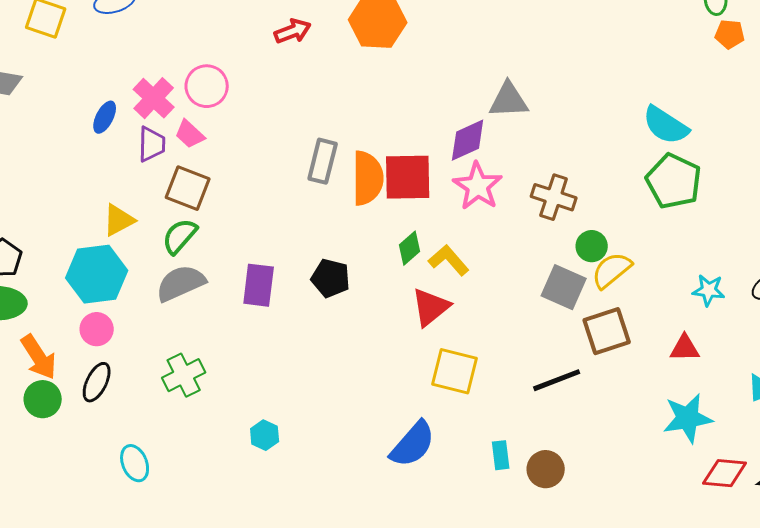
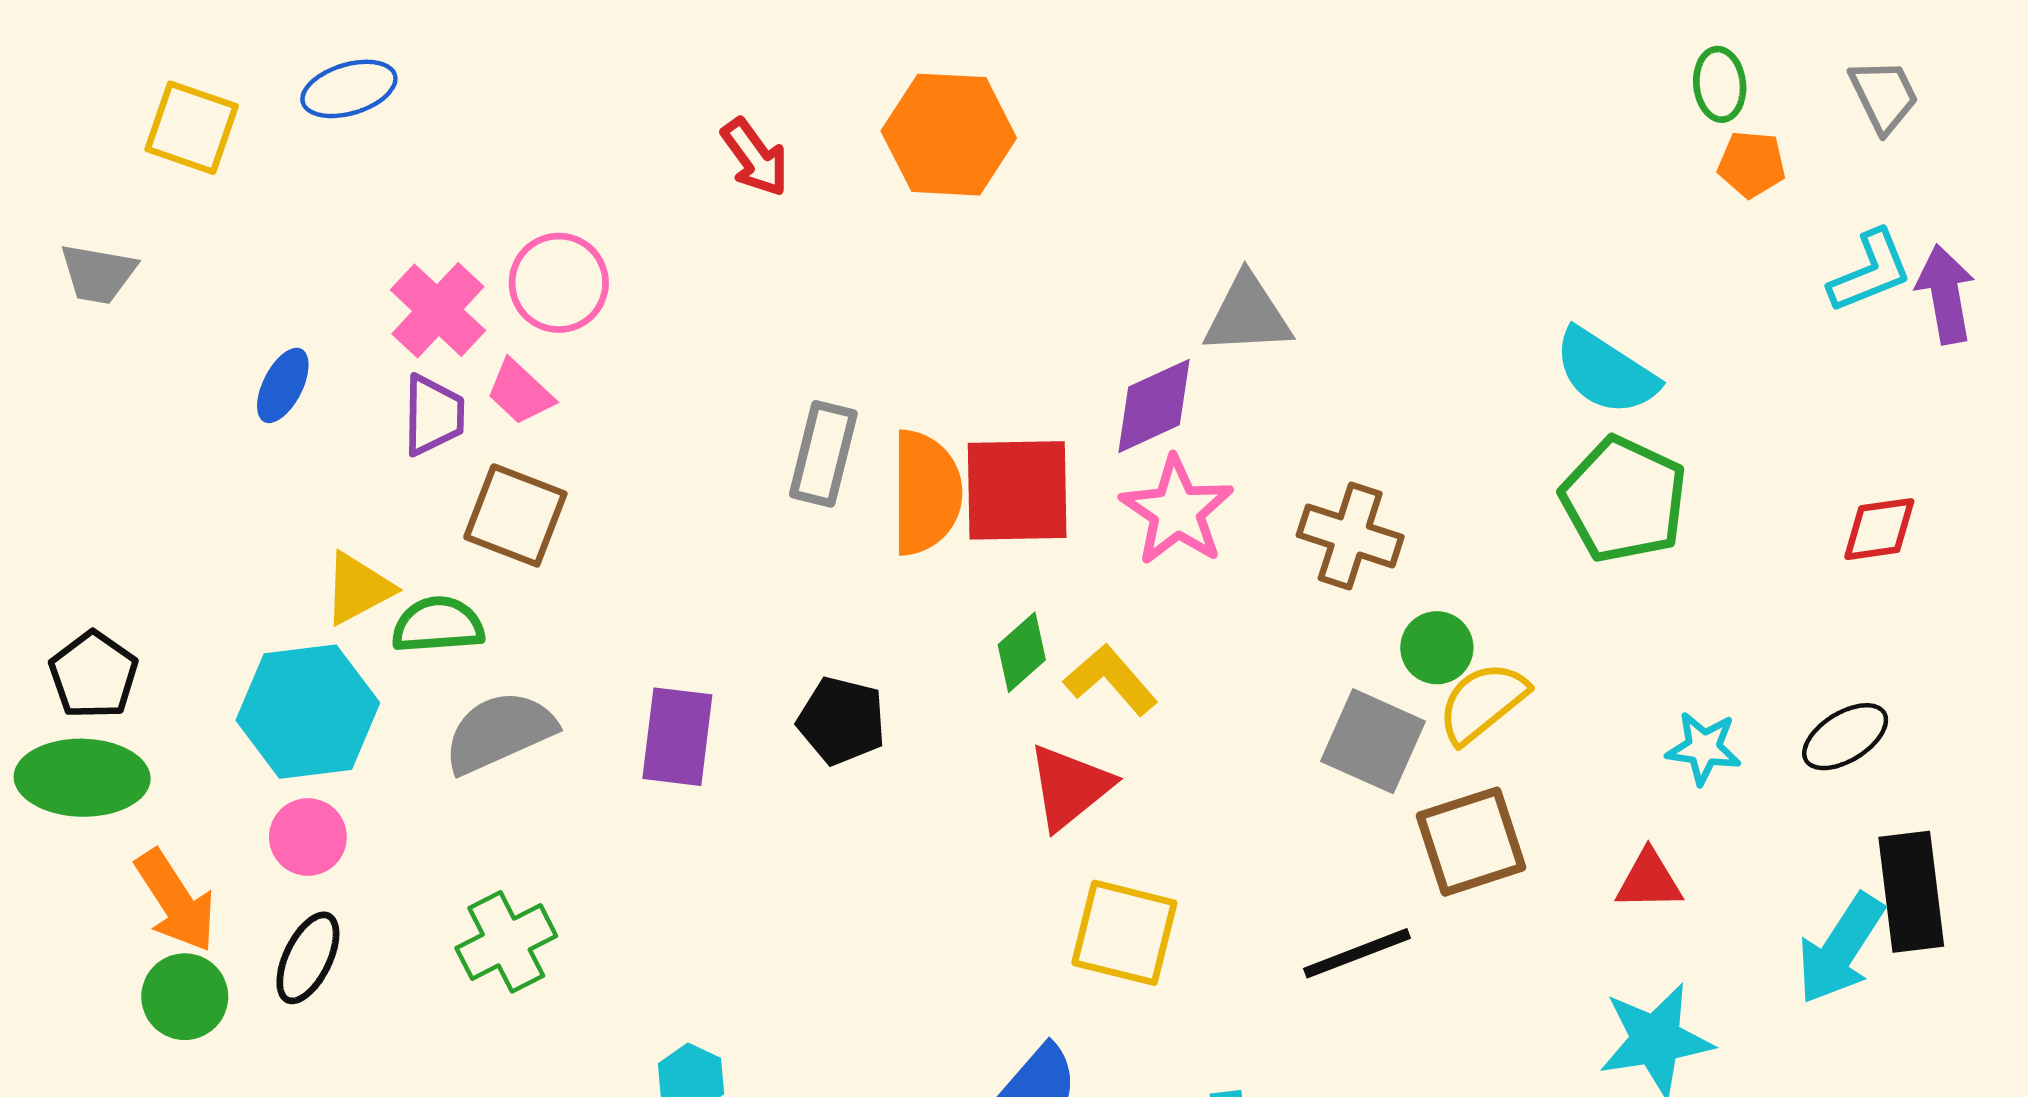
red arrow: (293, 31) -> (755, 157), turned 75
blue ellipse: (105, 117) -> (283, 385), moved
green semicircle: (180, 236) -> (438, 625), moved, turned 45

